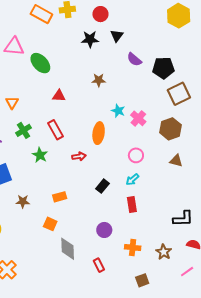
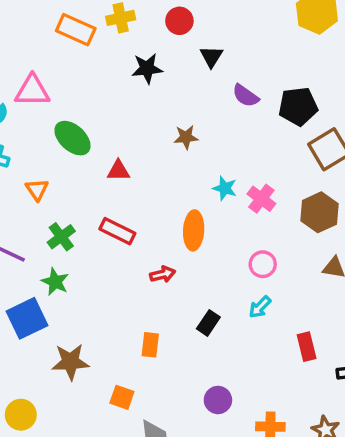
black star: (90, 39) -> (147, 68), moved
green ellipse: (40, 63) -> (73, 138), moved
red rectangle: (56, 130) -> (117, 231), turned -30
green star: (40, 155) -> (55, 282), moved
orange rectangle: (60, 197) -> (150, 345), moved, turned -64
brown star: (23, 201) -> (70, 362), size x1.5
red rectangle: (132, 205) -> (307, 347), moved

